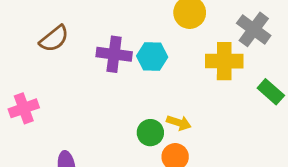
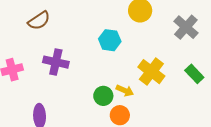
purple cross: (114, 54) -> (56, 62), moved
yellow cross: (224, 61) -> (151, 72), moved, turned 32

